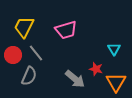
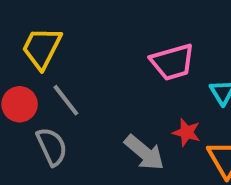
pink trapezoid: (66, 30) -> (172, 62), moved
gray semicircle: (29, 76) -> (52, 146), turned -48

